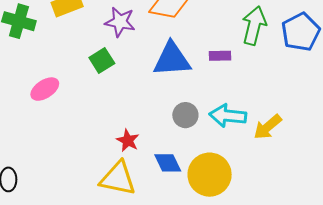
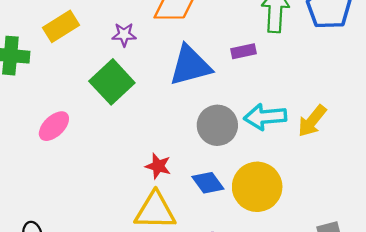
purple star: (120, 22) -> (124, 35), size x0.7
green square: (102, 61) -> (112, 82), size x1.5
gray circle: (185, 115) -> (217, 125), size x1.4

